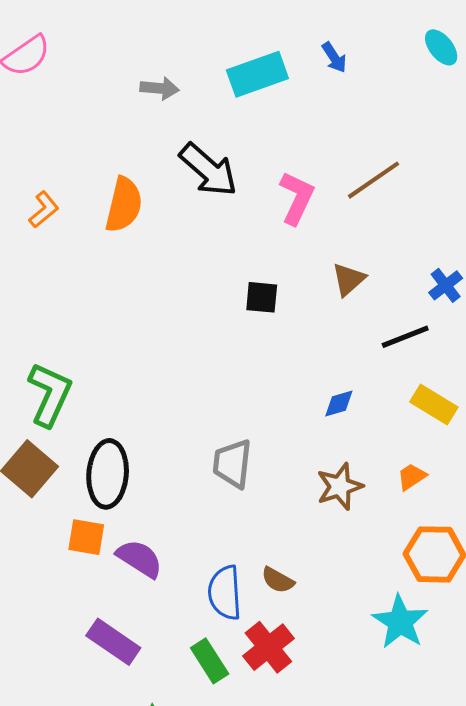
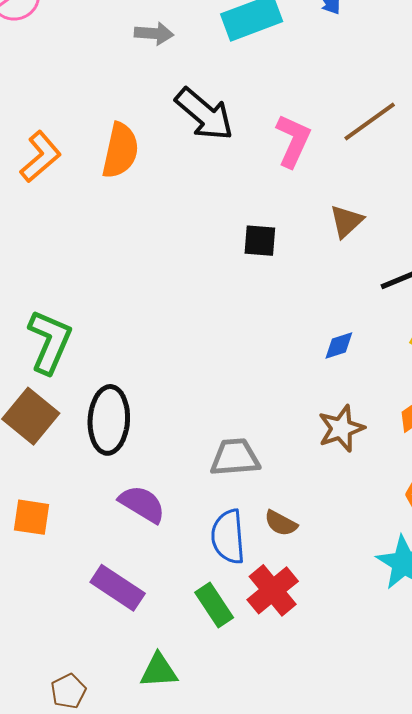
orange L-shape: (44, 210) -> (40, 157), size x1.4
gray trapezoid: (232, 464) -> (235, 457), moved, turned 80
orange square: (86, 537) -> (32, 517), moved

